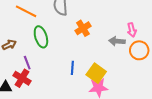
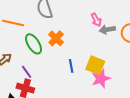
orange cross: (83, 28) -> (56, 38), moved
pink arrow: (132, 30) -> (96, 20), moved

